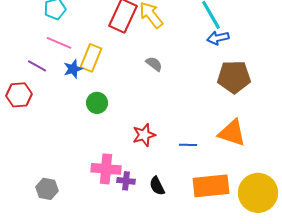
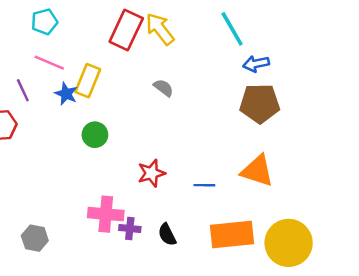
blue arrow: (218, 38) -> (256, 64), moved
purple line: (37, 66) -> (23, 90), turned 36
blue star: (73, 69) -> (66, 94), turned -30

